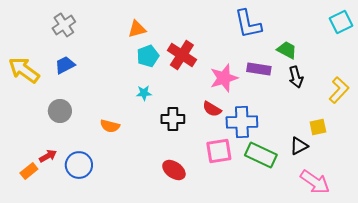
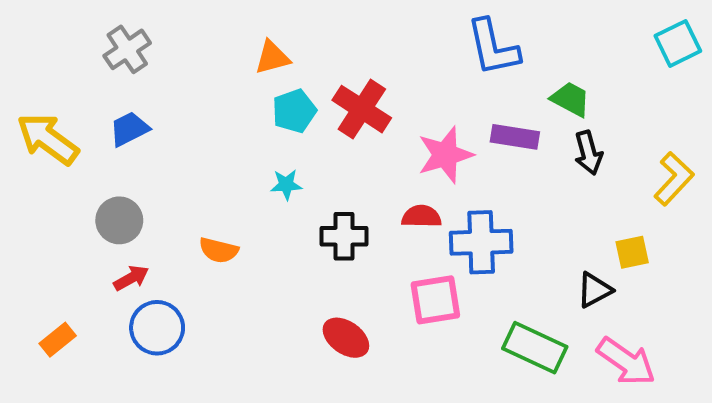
red semicircle: (212, 109) -> (421, 216), turned 150
green rectangle: (261, 155) -> (535, 348), moved
red arrow: (48, 156) -> (131, 278), moved

